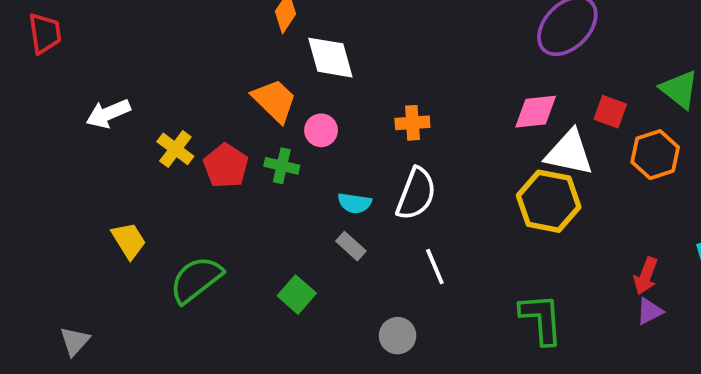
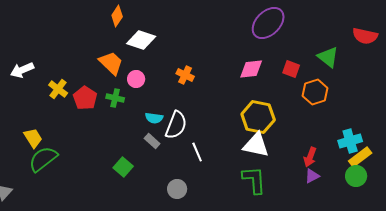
white diamond: (330, 58) -> (141, 40), turned -56
orange cross: (412, 123) -> (185, 75), turned 30
white triangle: (569, 153) -> (256, 145), moved
white semicircle: (416, 194) -> (176, 125), moved
green semicircle: (196, 280) -> (43, 159), moved

